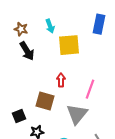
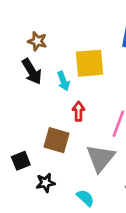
cyan arrow: (50, 26) -> (63, 81), moved
brown star: (21, 29) -> (37, 41), moved

